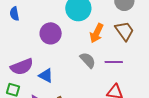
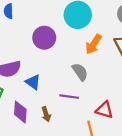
purple line: (114, 62) -> (69, 97), moved

